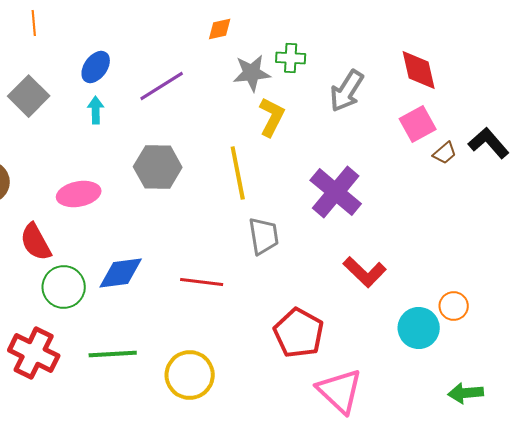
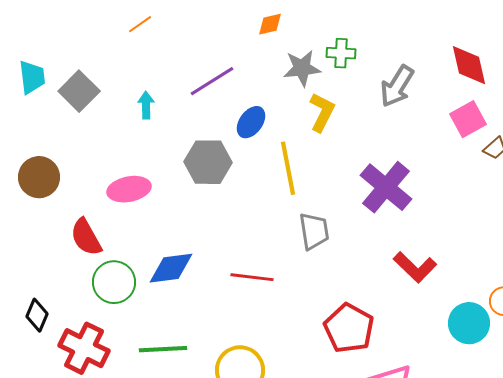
orange line: (34, 23) -> (140, 24), moved, turned 60
blue ellipse: (96, 67) -> (251, 122), moved

